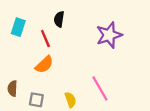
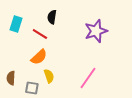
red line: (45, 38) -> (40, 34), turned -35
pink line: (100, 88) -> (88, 78), turned 65
yellow semicircle: (70, 100) -> (49, 76), moved

